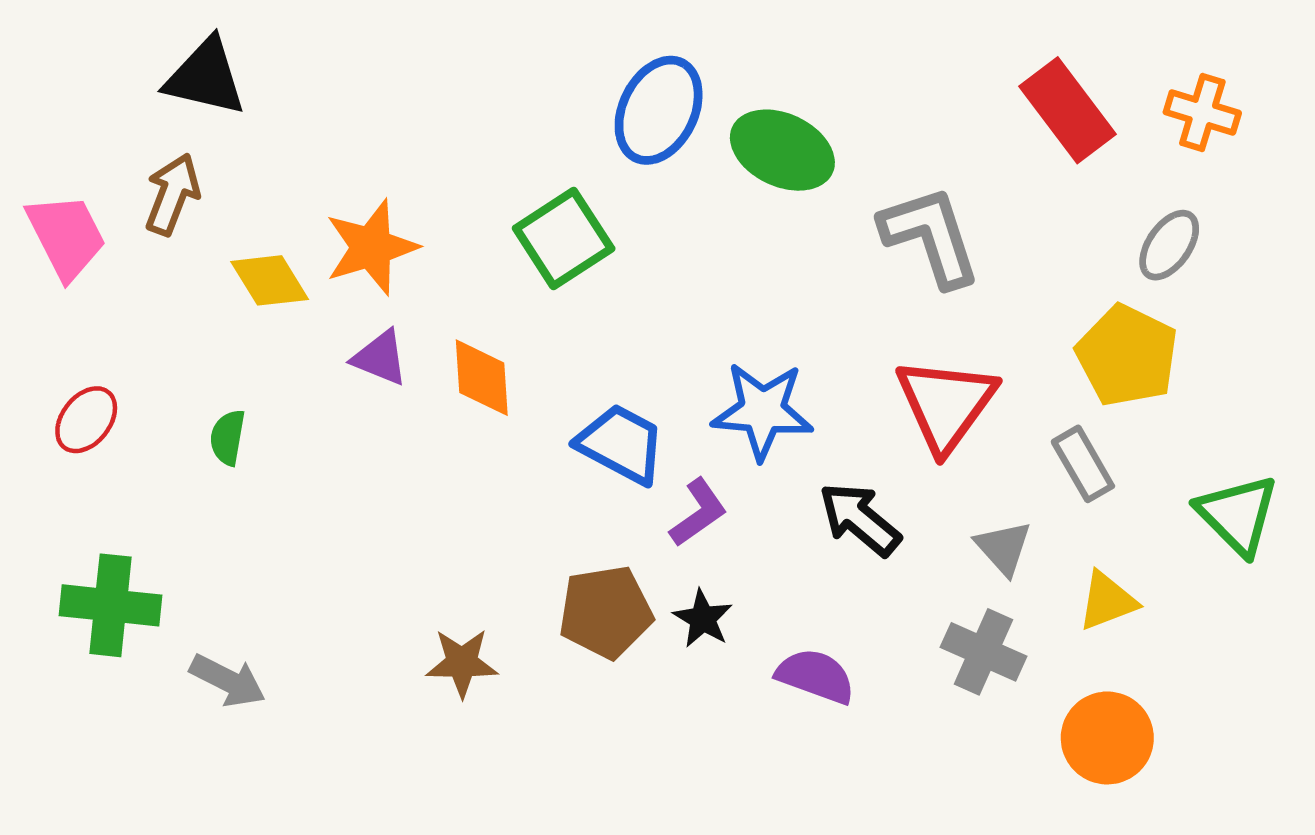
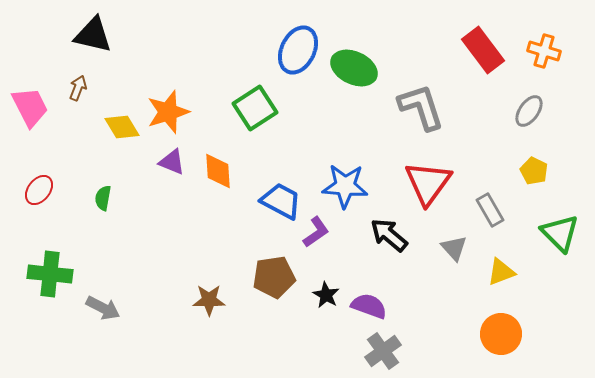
brown arrow: (172, 194) -> (78, 88), size x0.7
yellow pentagon: (1127, 356) -> (534, 171), moved, size x0.6
black star: (703, 619) -> (326, 295), moved
gray cross: (984, 652) -> (383, 351), moved, turned 30

